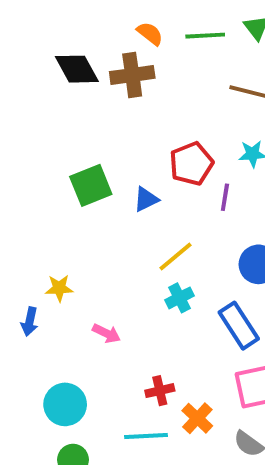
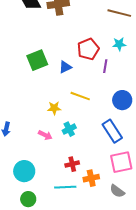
yellow line: (176, 256) -> (80, 96), turned 60
yellow star: (59, 288) -> (54, 108), moved
cyan cross: (180, 298) -> (69, 129), moved
orange cross: (197, 418) -> (91, 178), turned 35

